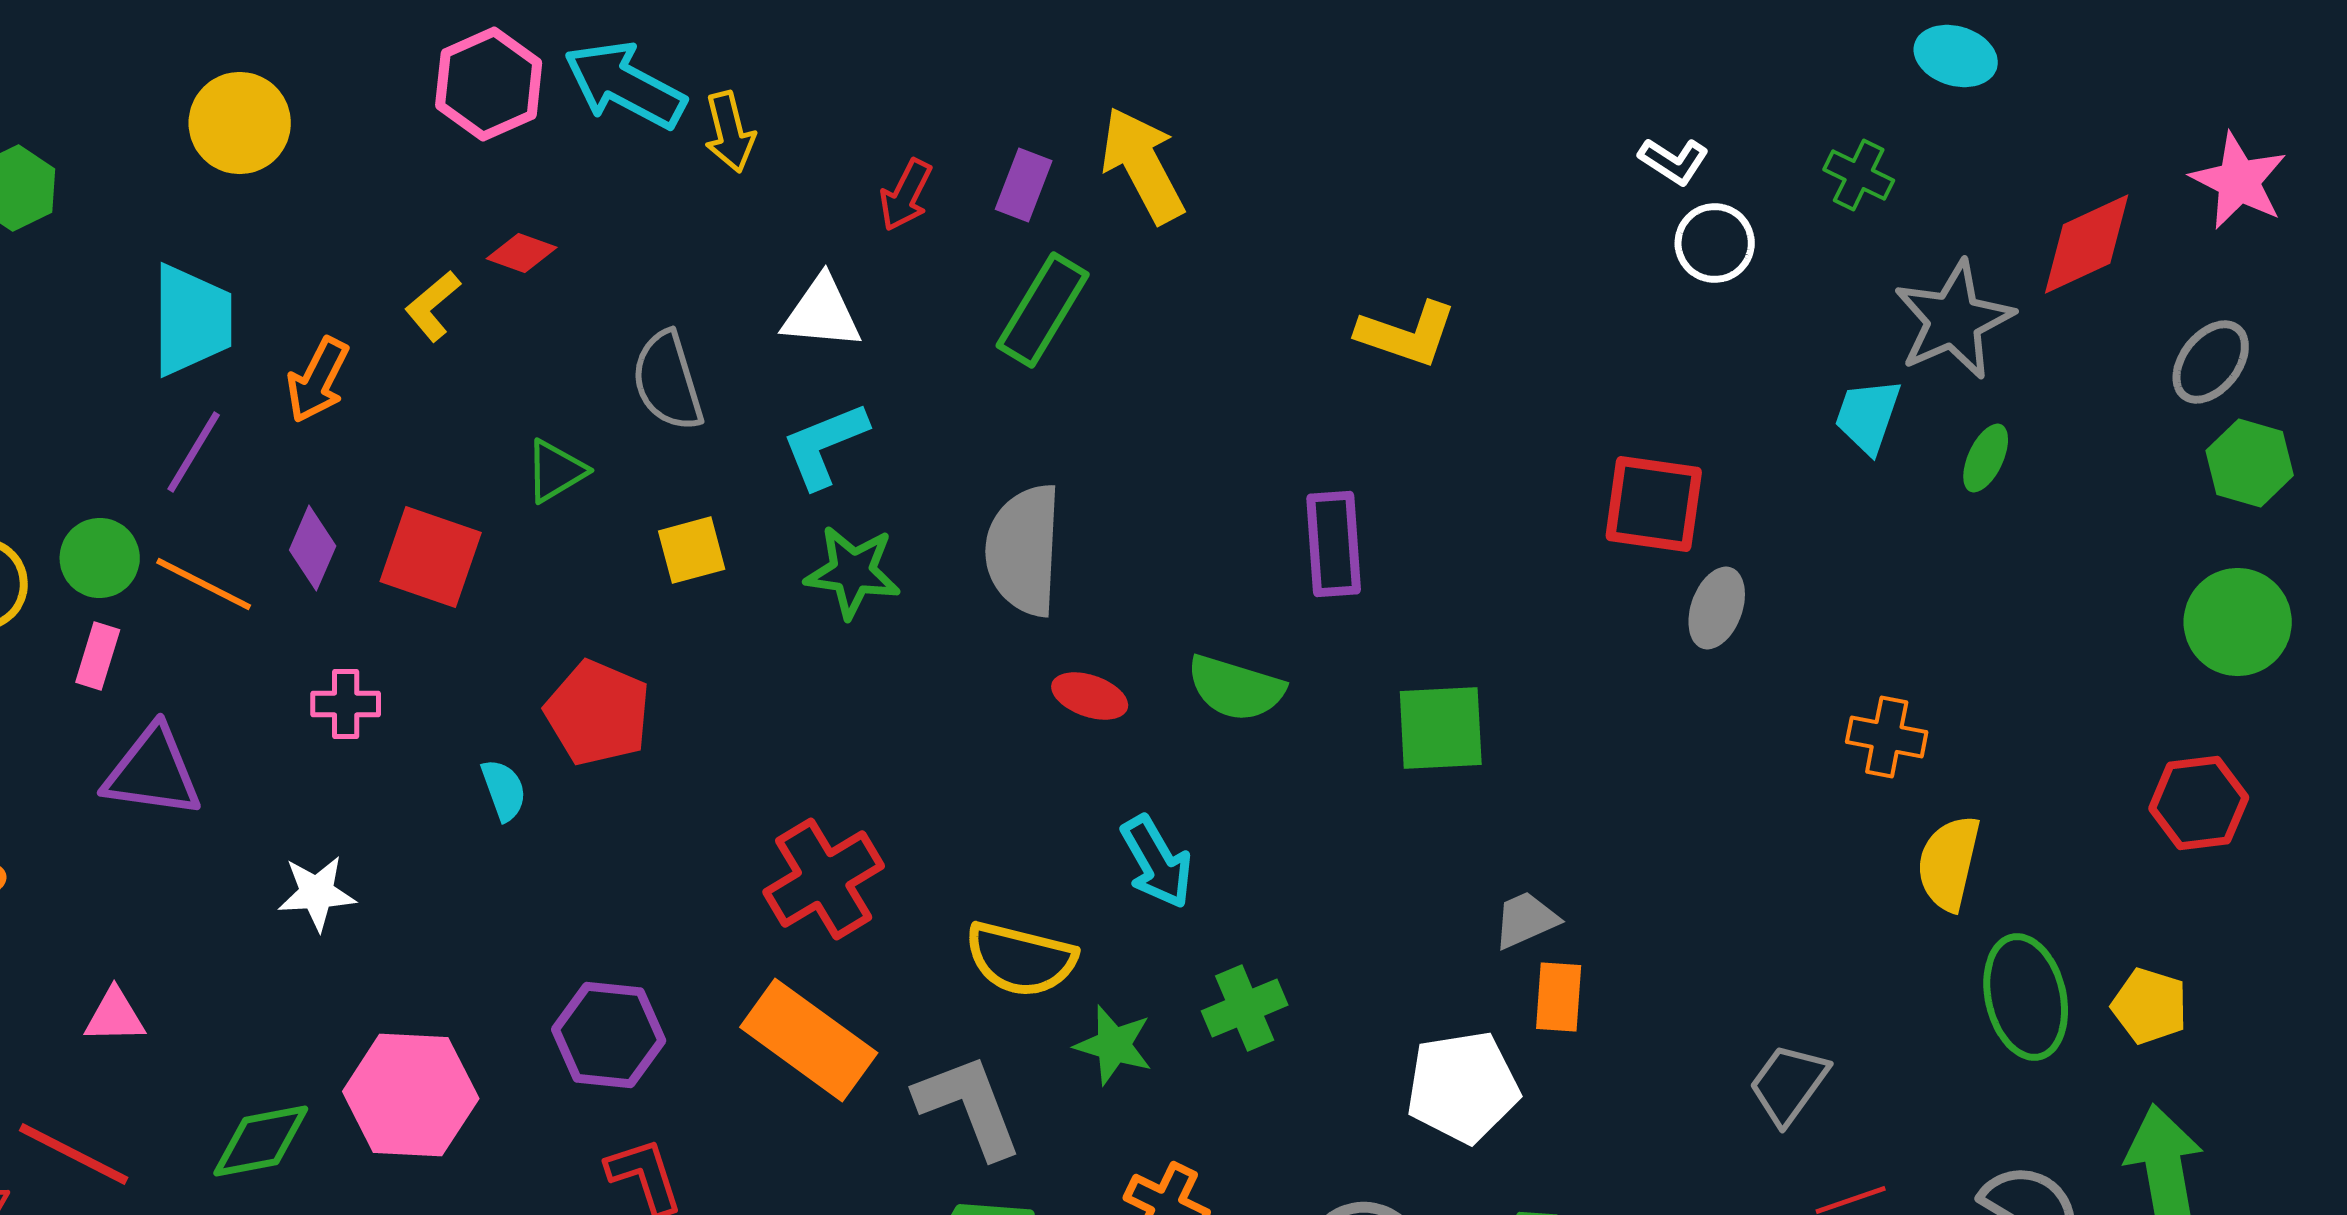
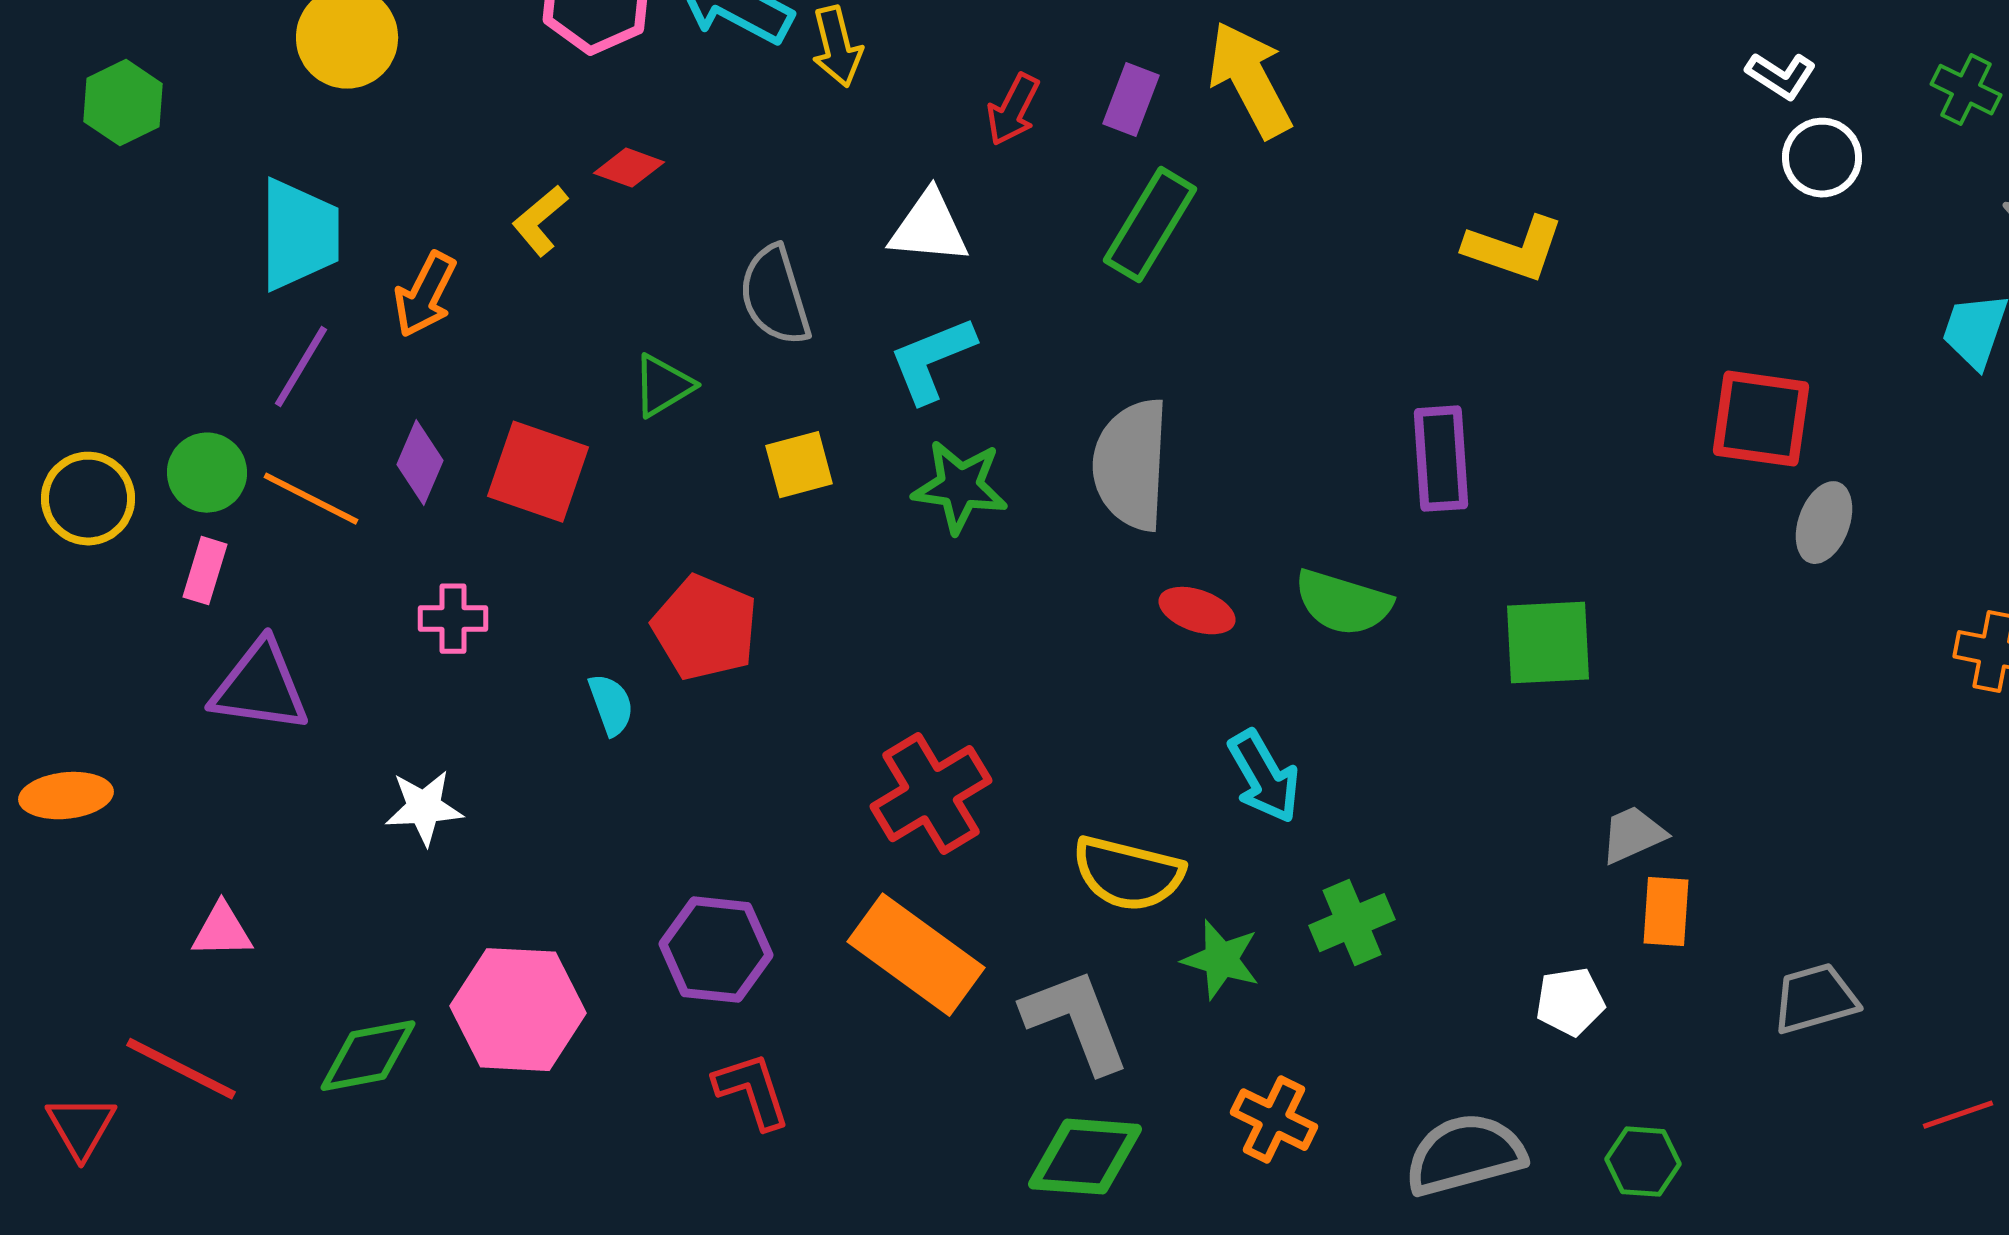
gray trapezoid: (1789, 1084) -> (1815, 999), moved, turned 38
white pentagon: (1463, 1087) -> (1570, 1002), size x0.6

